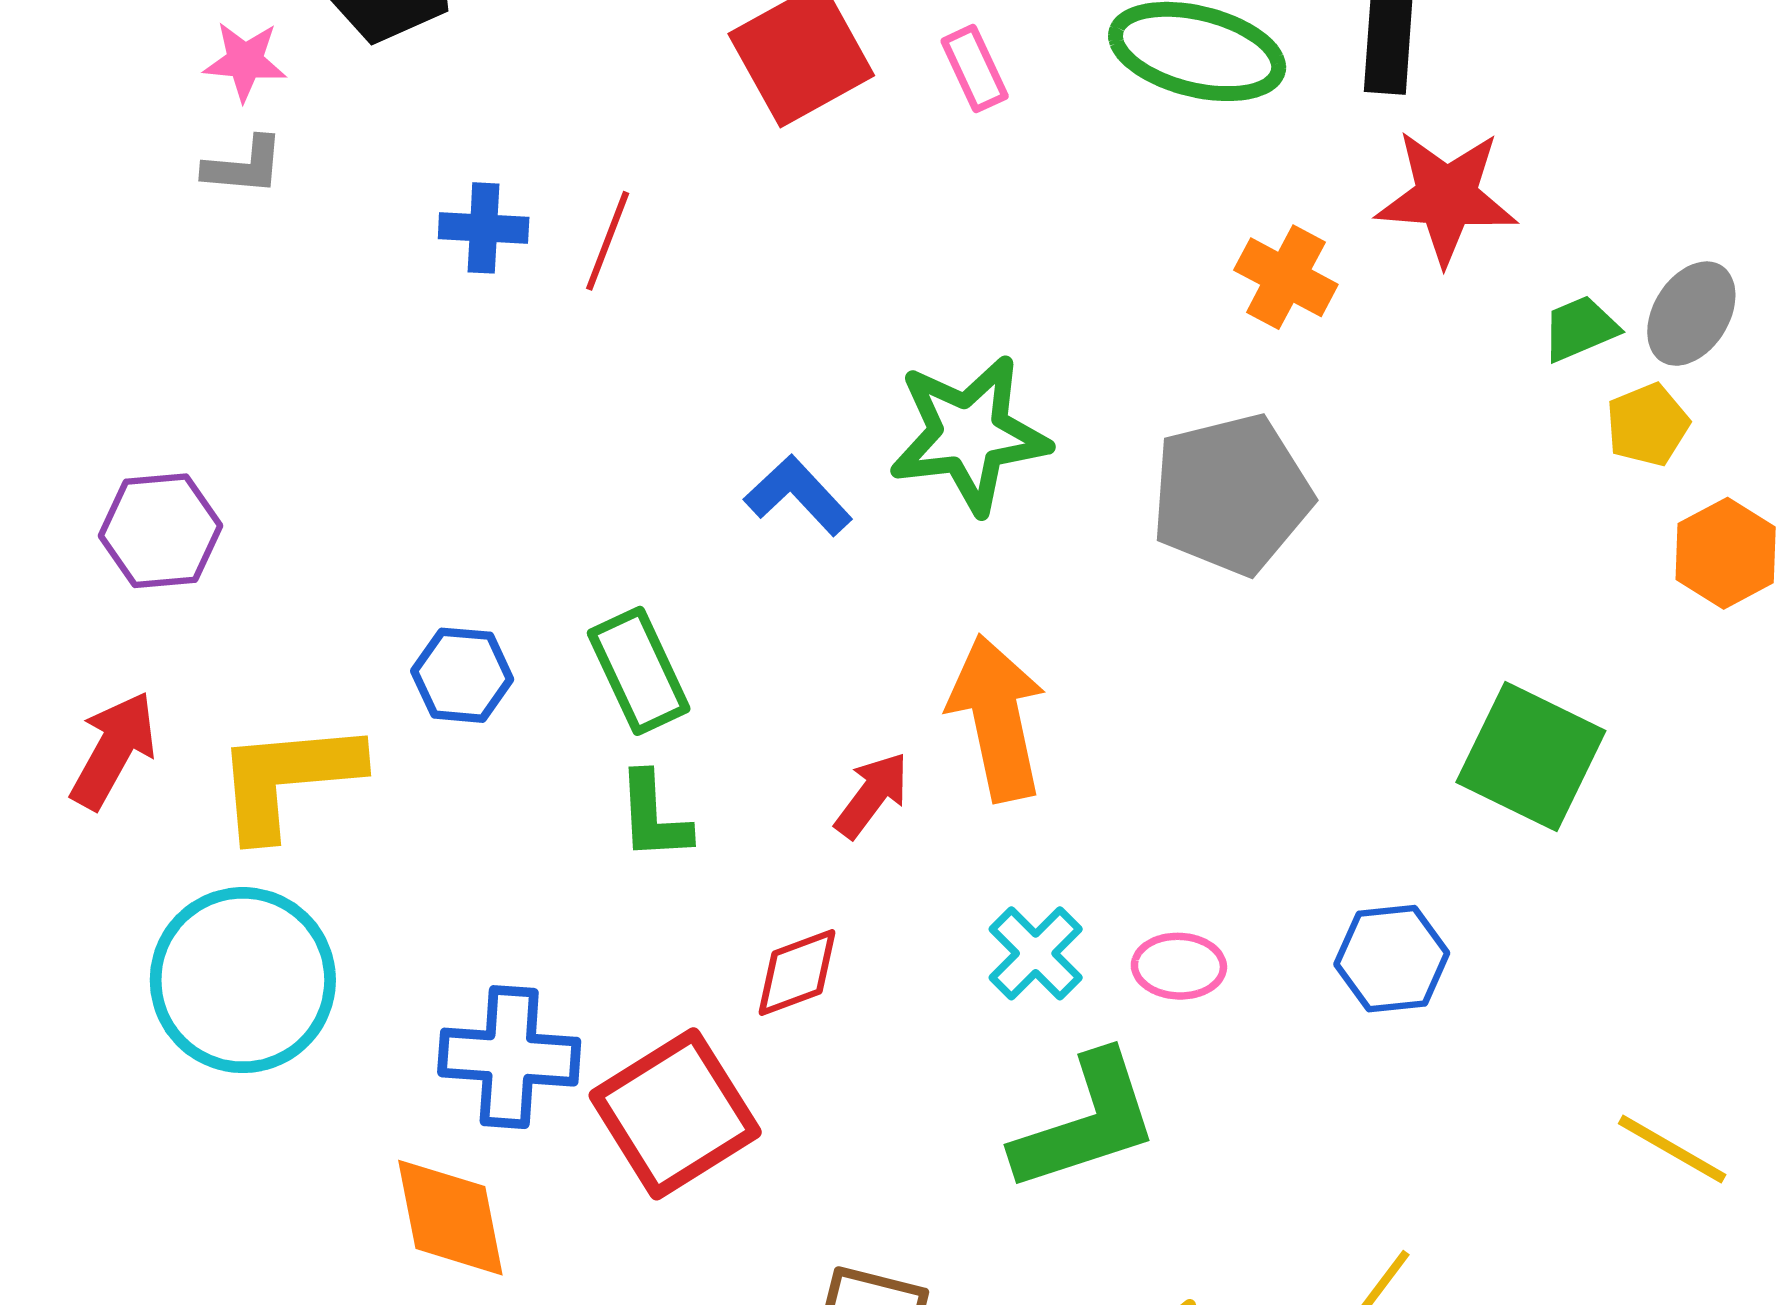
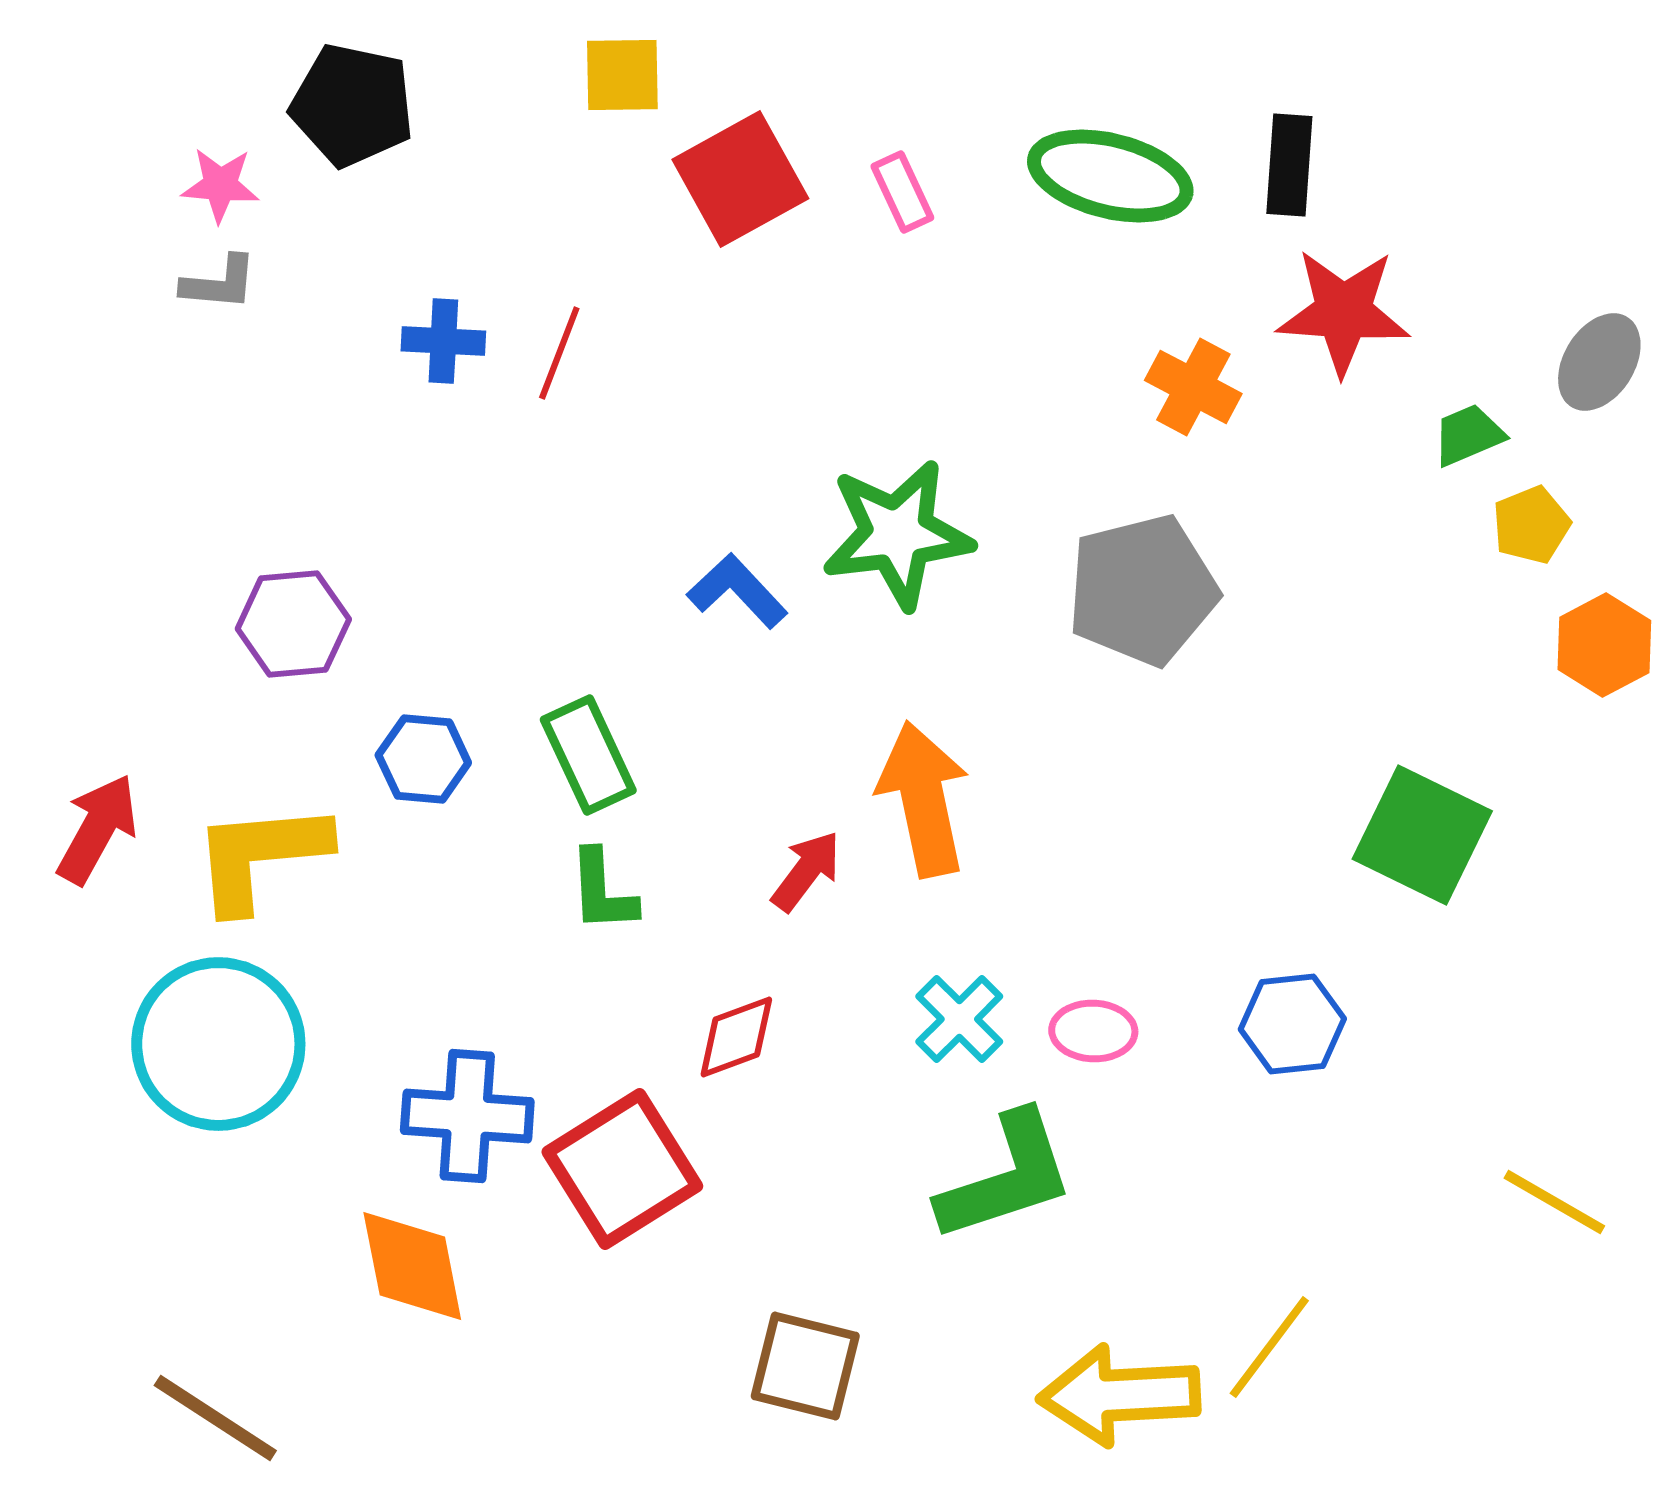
gray ellipse: (1691, 314) -> (1599, 362), moved
purple hexagon: (160, 531) -> (293, 624), moved

